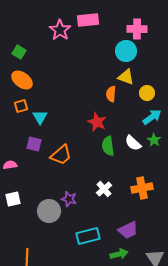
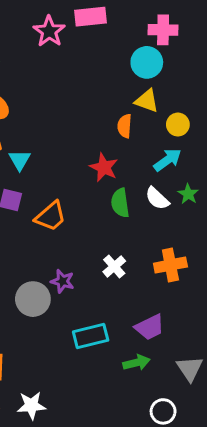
cyan arrow: (152, 117) -> (167, 160), moved

